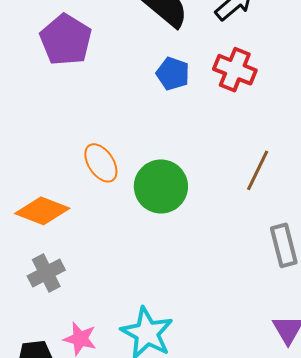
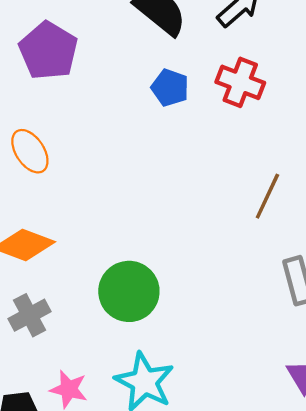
orange ellipse: (101, 163) -> (30, 151), moved
green circle: (161, 186) -> (129, 291), moved

